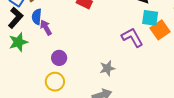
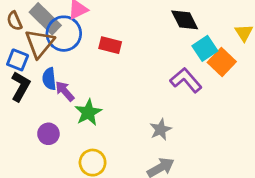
cyan square: (150, 18) -> (205, 48), turned -30
green star: (18, 42) -> (88, 112), moved
purple circle: (59, 58) -> (48, 134), moved

